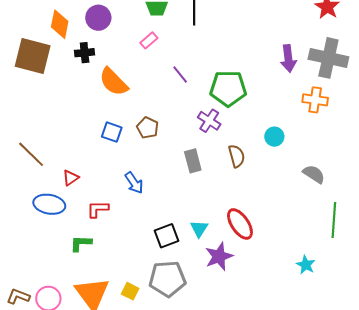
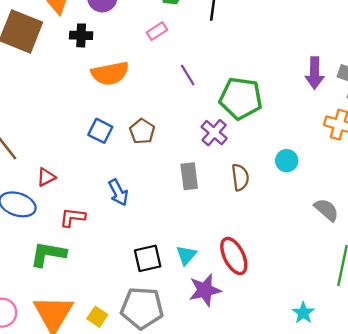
orange semicircle: (114, 82) -> (110, 73), turned -64
green L-shape: (81, 243) -> (48, 254), size x1.4

